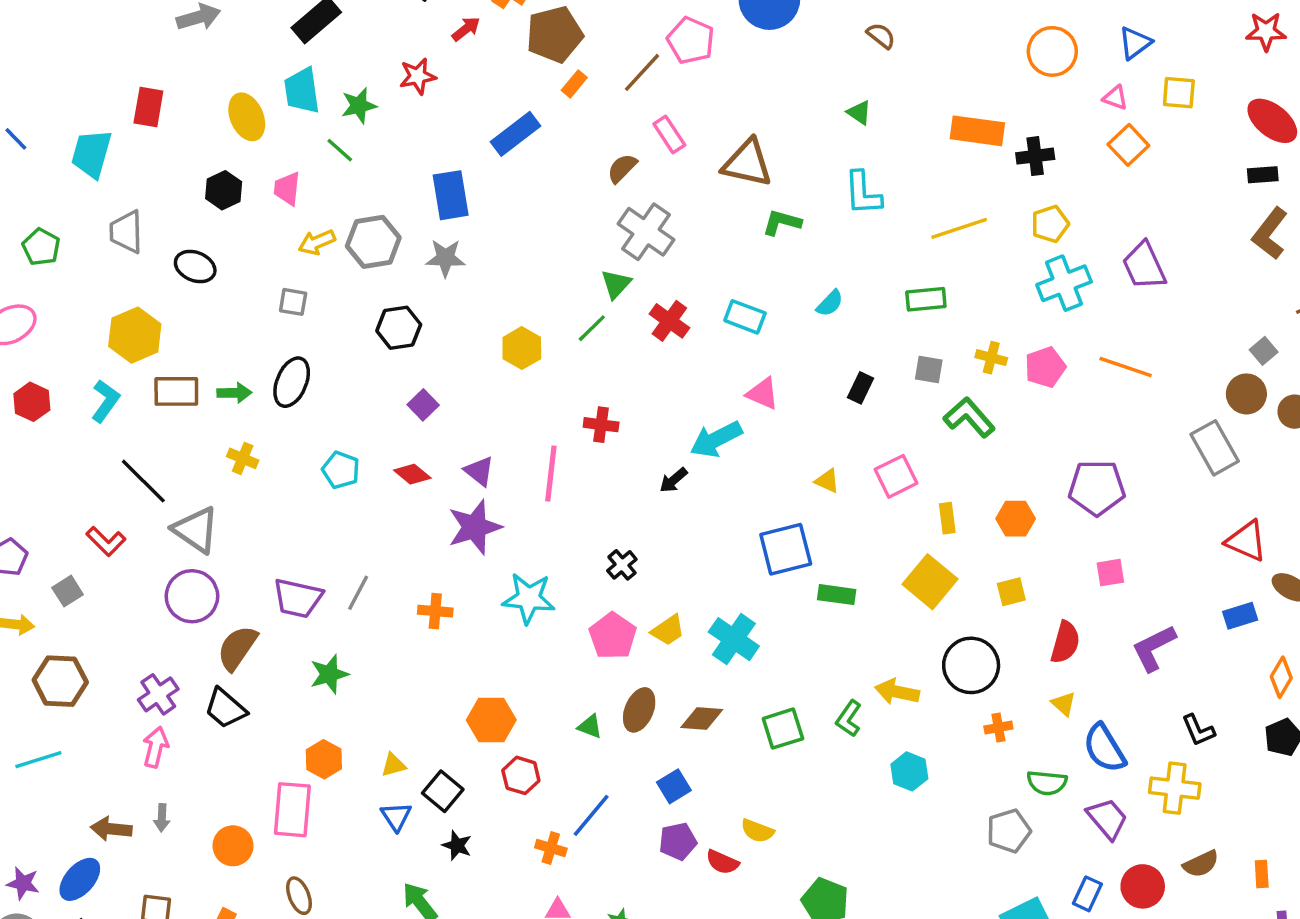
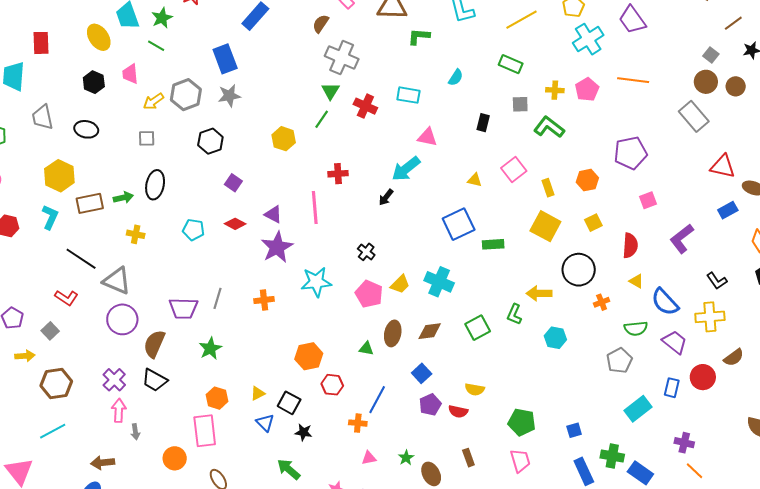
green rectangle: (926, 299) -> (511, 64), turned 40
gray arrow: (162, 818) -> (135, 432), moved

